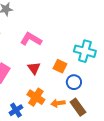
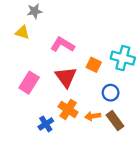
orange square: (60, 66) -> (94, 65), moved
red triangle: (34, 68) -> (66, 77), size x1.5

